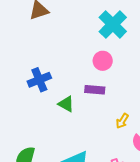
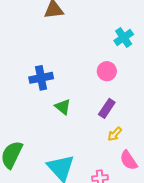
cyan cross: (113, 24) -> (124, 37), size x0.7
purple rectangle: (95, 90) -> (107, 108), moved, turned -72

